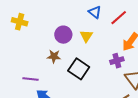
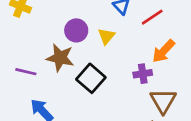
brown star: (54, 56) -> (60, 58), size x1.5
purple line: (30, 79) -> (26, 72), moved

